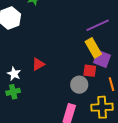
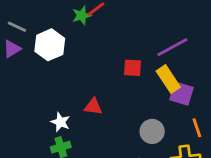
red triangle: (38, 64) -> (93, 107), turned 40
red square: (90, 71) -> (132, 68), moved

